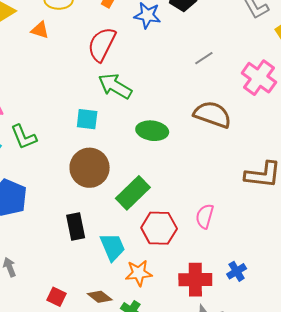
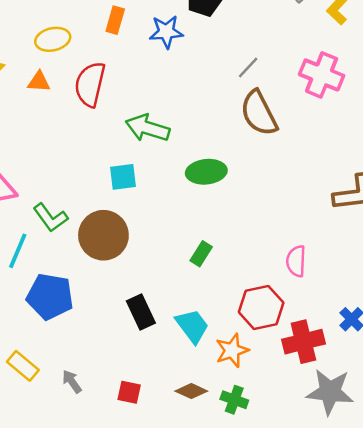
red semicircle: (102, 44) -> (90, 84), moved
brown semicircle: (212, 115) -> (259, 113), moved, turned -123
brown circle: (90, 168) -> (103, 235), moved
green rectangle: (133, 193) -> (201, 254), size x0.6
red hexagon: (159, 228) -> (261, 307), moved
red square: (56, 297) -> (129, 392), moved

